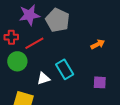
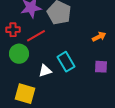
purple square: (100, 82) -> (101, 67), moved

